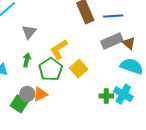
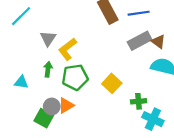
yellow L-shape: (59, 49) -> (67, 49), moved
green pentagon: (51, 69) -> (75, 77), turned 30
yellow square: (79, 69) -> (112, 83), moved
cyan cross: (123, 94) -> (153, 119), moved

